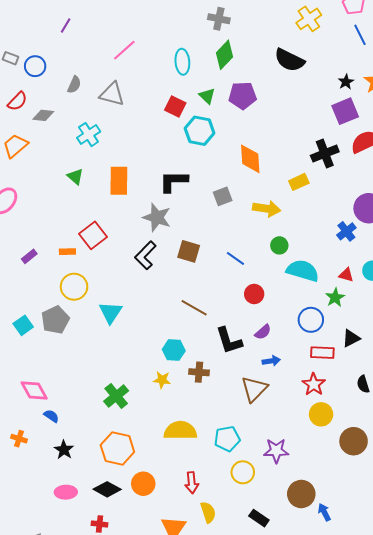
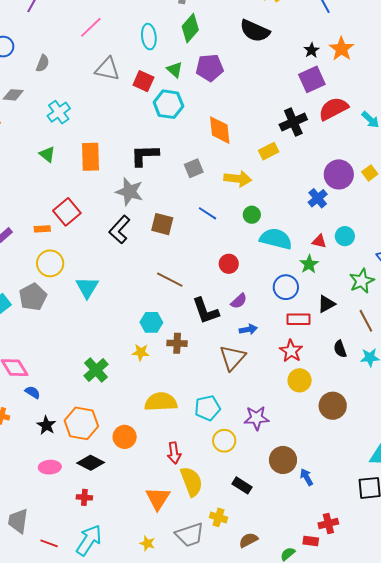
gray triangle: (112, 94) -> (107, 69), moved
blue line: (235, 258) -> (208, 213), moved
orange hexagon: (117, 448) -> (81, 423), moved
orange circle: (143, 484) -> (125, 437), moved
yellow semicircle: (208, 512) -> (191, 482), size x1.4

